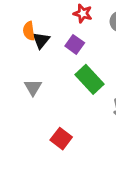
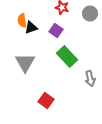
black triangle: (41, 40) -> (31, 28), turned 32
gray triangle: (33, 87) -> (25, 62), size x1.5

